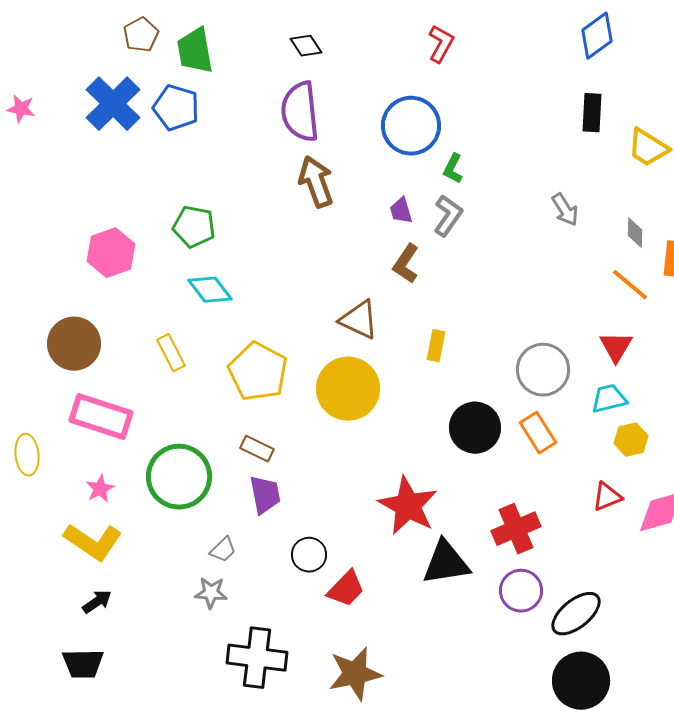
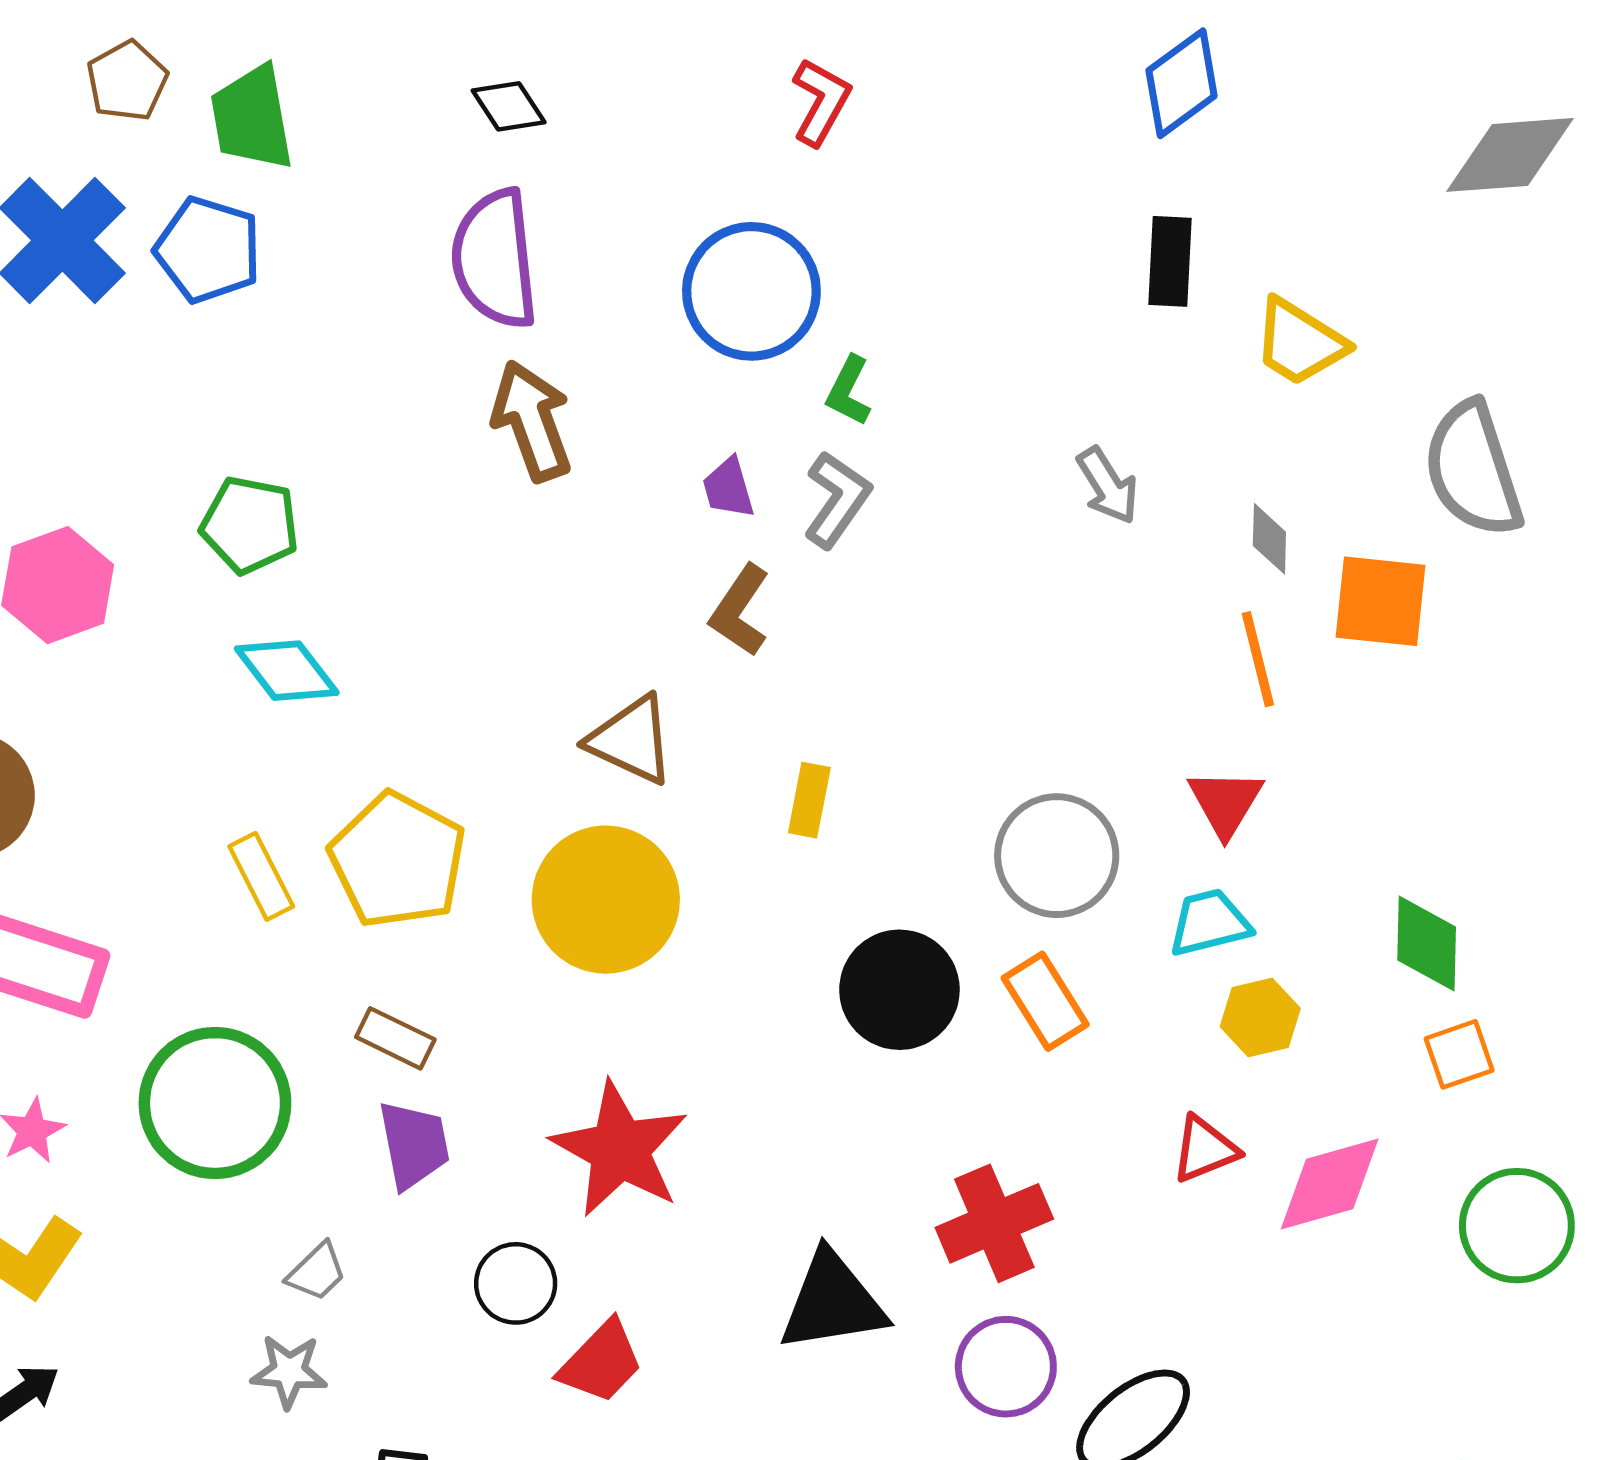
orange line: (630, 285) -> (1258, 659), turned 36
yellow rectangle: (171, 353) -> (261, 876), moved
red star: (408, 506) -> (620, 1149), moved

